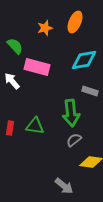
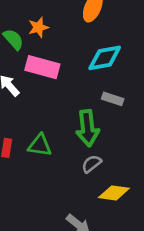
orange star: (45, 28) -> (38, 27), moved

